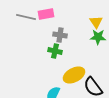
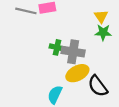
gray cross: (60, 35) -> (73, 52), moved, size x1.5

